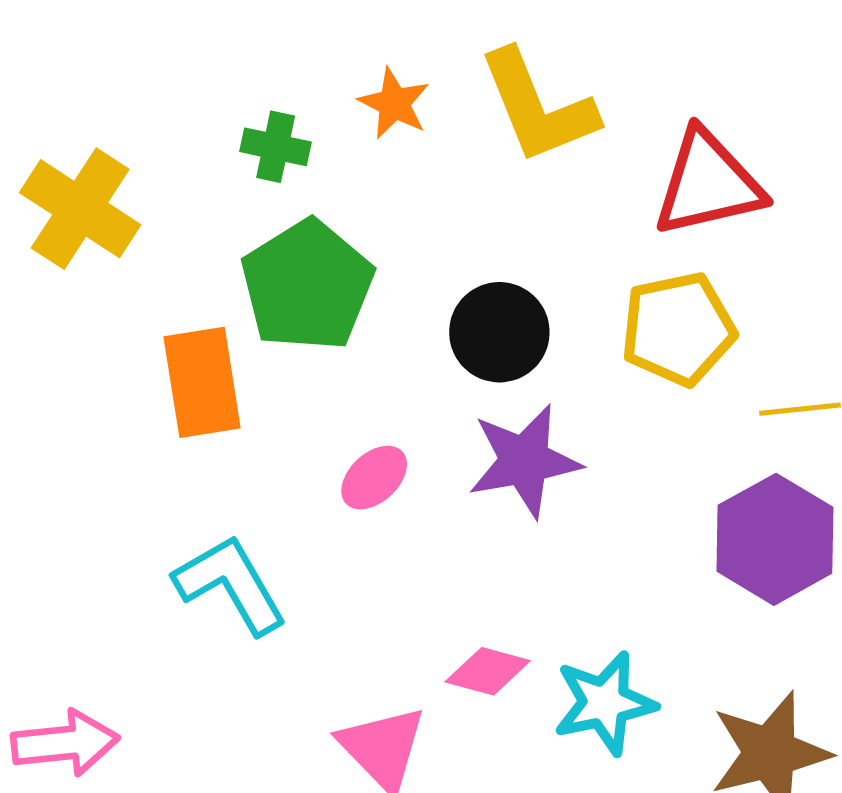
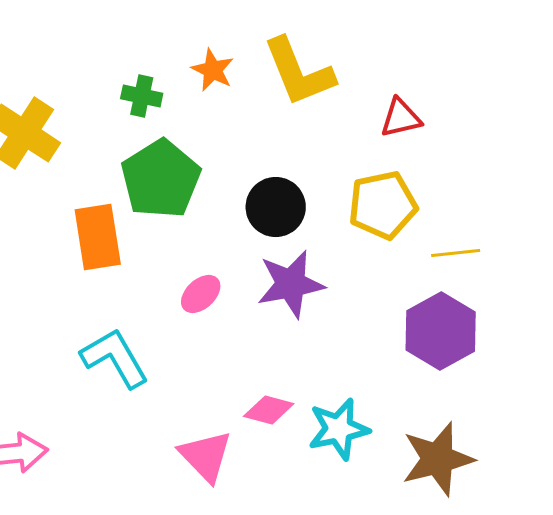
red triangle: (708, 184) -> (401, 118), size x0.6

